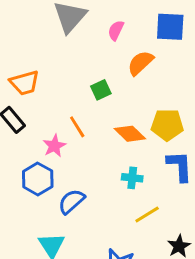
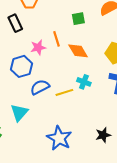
orange diamond: (130, 134) -> (78, 51), moved
yellow line: (147, 214) -> (64, 92), moved

